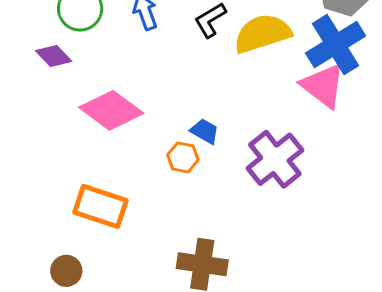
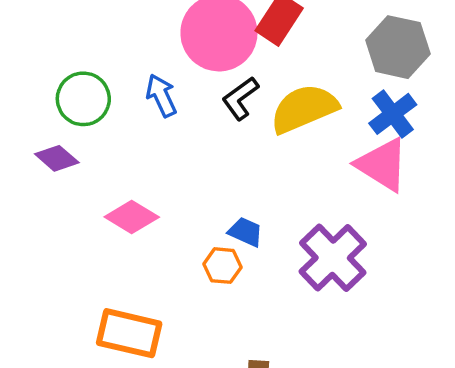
blue cross: (336, 45) -> (393, 114), size x0.7
pink diamond: (111, 110) -> (132, 217), size x0.7

